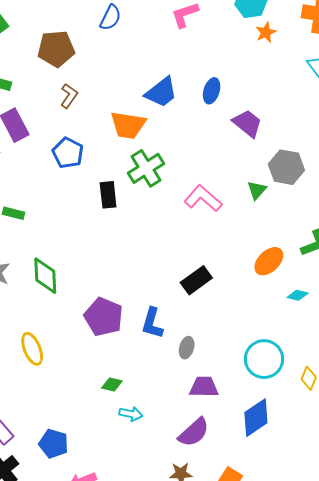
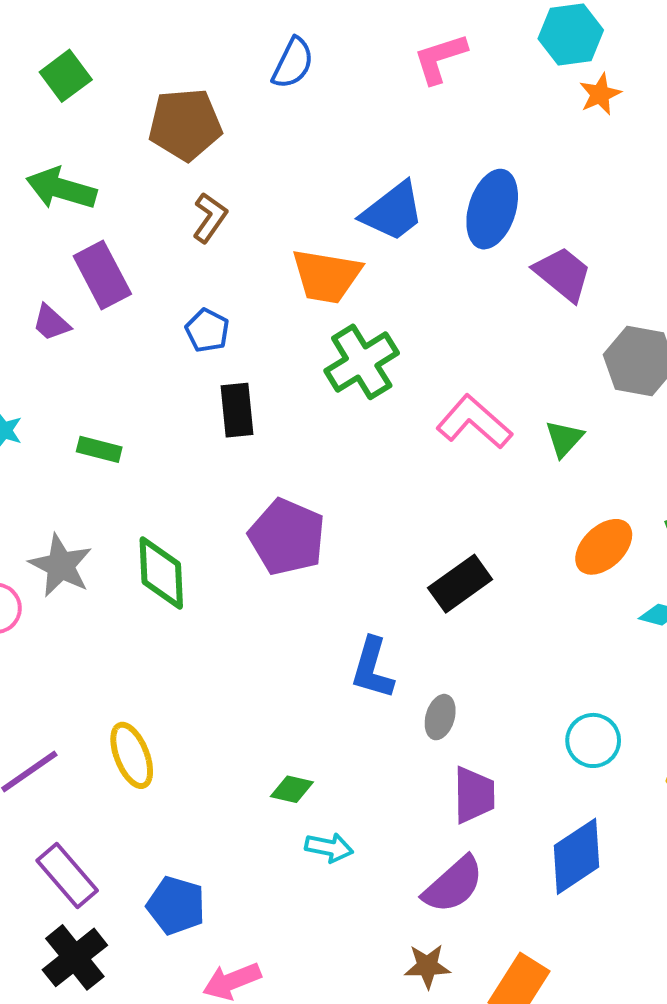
blue ellipse: (212, 91) -> (492, 209), size x1.5
blue pentagon: (68, 153) -> (207, 331), size x0.7
green triangle: (257, 190) -> (564, 439), moved
black rectangle: (108, 195) -> (237, 410), moved
purple pentagon: (104, 317) -> (287, 537), moved
yellow ellipse: (32, 349) -> (132, 755), moved
cyan circle: (264, 359) -> (593, 740), size x0.7
purple trapezoid: (204, 387) -> (474, 795), turned 88

